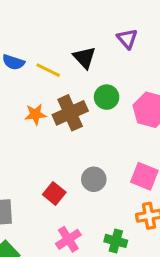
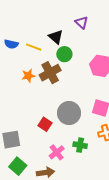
green circle: (107, 97) -> (64, 54), moved
gray circle: (94, 179) -> (69, 113), size x1.5
green cross: (116, 241) -> (80, 145), moved

